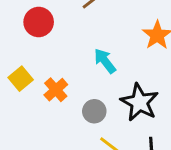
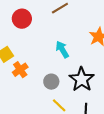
orange cross: (56, 90) -> (20, 70), moved

